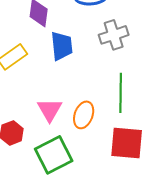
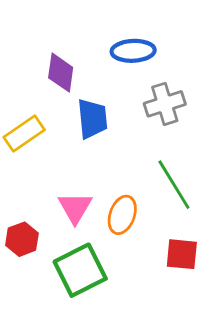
green line: (121, 93) -> (174, 185), turned -33
red square: (127, 143) -> (182, 254), size x0.7

